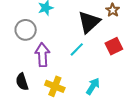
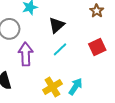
black triangle: (89, 22) -> (57, 25), moved, size x0.7
yellow cross: (55, 86) -> (52, 87), moved, turned 36

